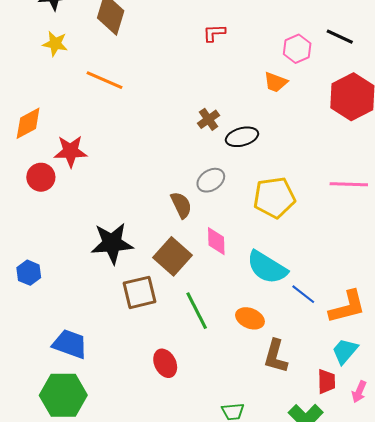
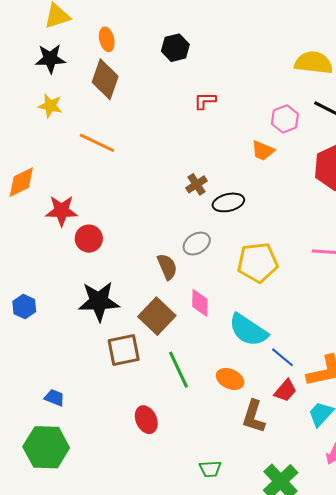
red circle: (41, 177) -> (89, 239), moved
blue hexagon: (29, 273) -> (24, 307), moved
blue trapezoid: (70, 344) -> (54, 398), size x0.6
red trapezoid: (326, 381) -> (285, 391), moved, turned 40

